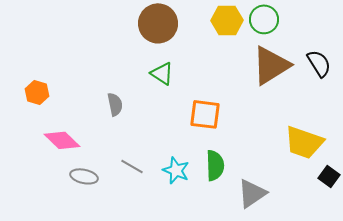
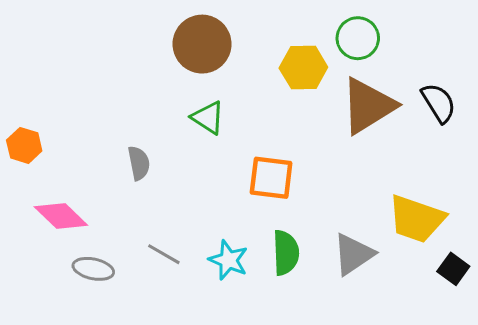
yellow hexagon: (227, 20) -> (303, 68), moved
gray triangle: (252, 193) -> (353, 254), moved

